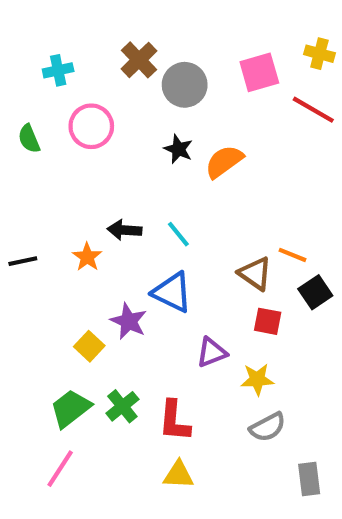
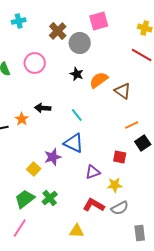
cyan cross: (58, 70) -> (19, 21), moved
pink square: (259, 72) -> (99, 21), moved
black arrow: (124, 230) -> (43, 108), moved
orange line: (292, 255) -> (132, 125), turned -48
orange star: (87, 257) -> (22, 119), moved
brown triangle: (255, 274) -> (123, 91), moved
purple star: (129, 321) -> (53, 157), turned 30
red L-shape: (174, 421) -> (94, 205), moved, turned 115

